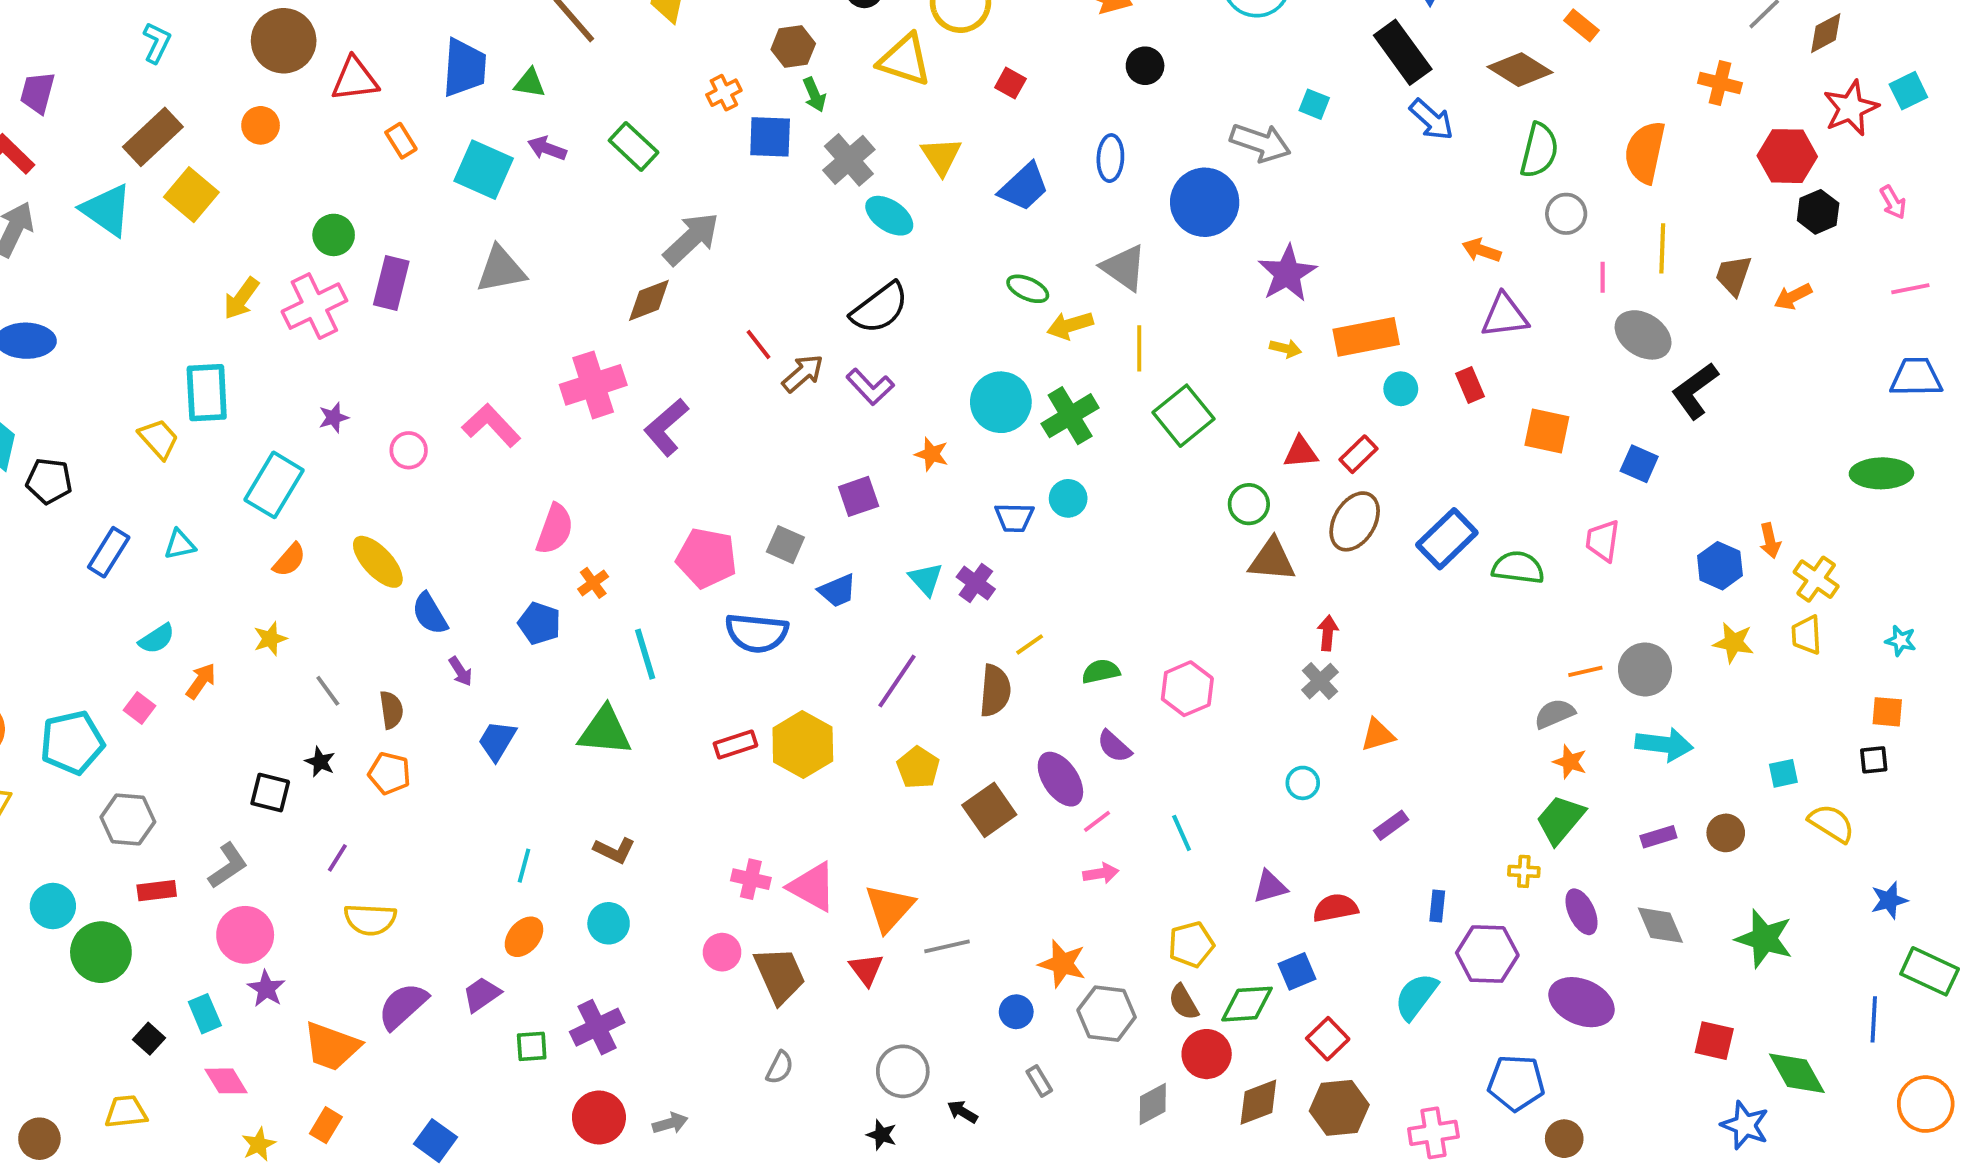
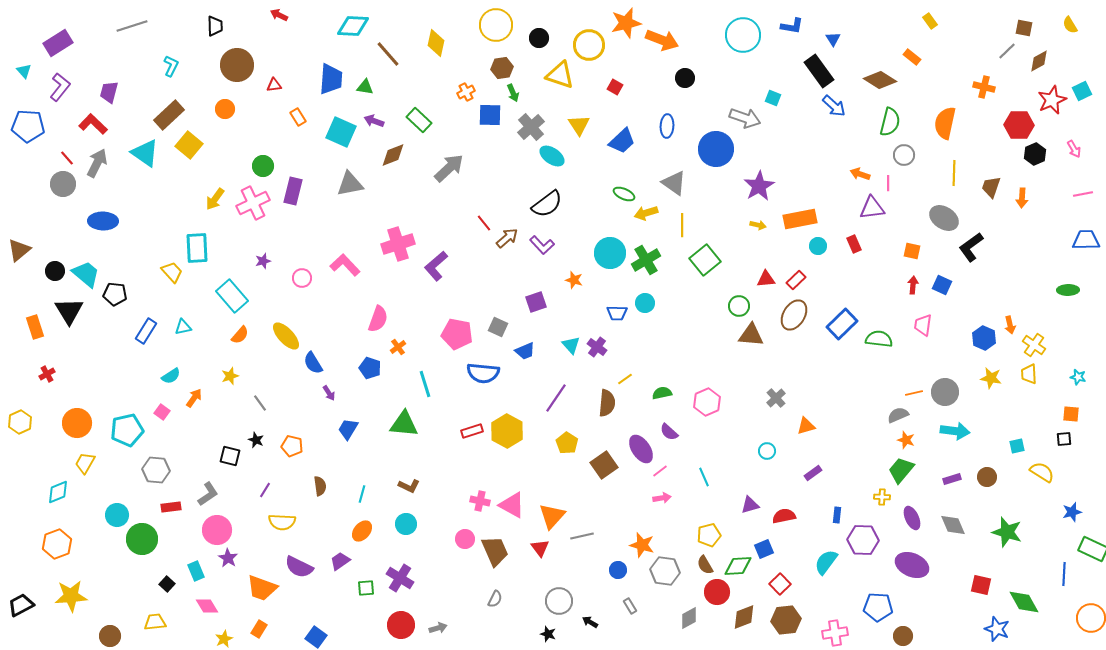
red triangle: (355, 79) -> (274, 85), size x0.6
pink line: (1603, 277) -> (888, 183), moved
orange arrow: (1793, 296) -> (1022, 198), turned -60
brown diamond: (649, 300) -> (393, 155), moved
orange square: (1547, 431) -> (912, 251), moved, size x0.7
green ellipse: (1881, 473) -> (1068, 290), size x0.7
cyan rectangle: (274, 485) -> (232, 296), turned -72
red arrow: (1328, 633) -> (913, 285), moved
brown semicircle: (391, 710) -> (320, 486), moved
purple semicircle: (403, 1006) -> (299, 567), turned -112
purple cross: (597, 1027) -> (400, 578), turned -32

